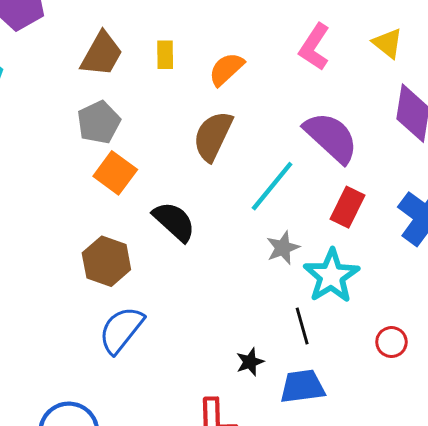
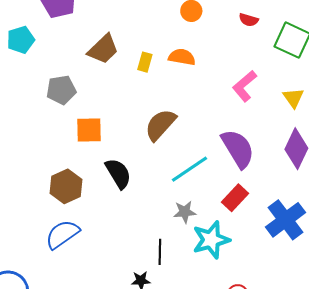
orange semicircle: (226, 69) -> (182, 57), moved, turned 36
gray pentagon: (99, 122) -> (61, 90), moved
orange square: (115, 173) -> (89, 130), turned 36
black line: (302, 326) -> (160, 252), moved

